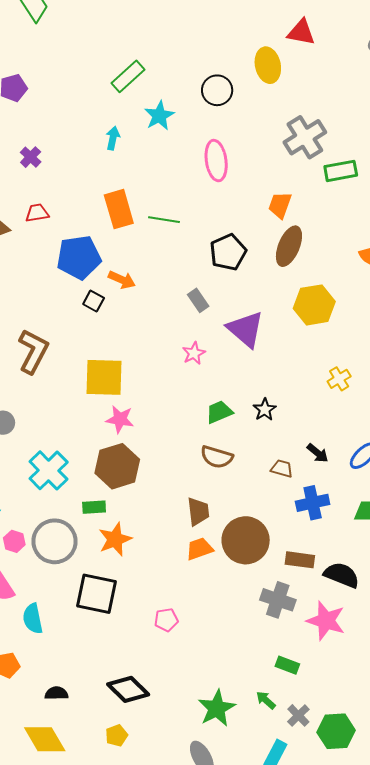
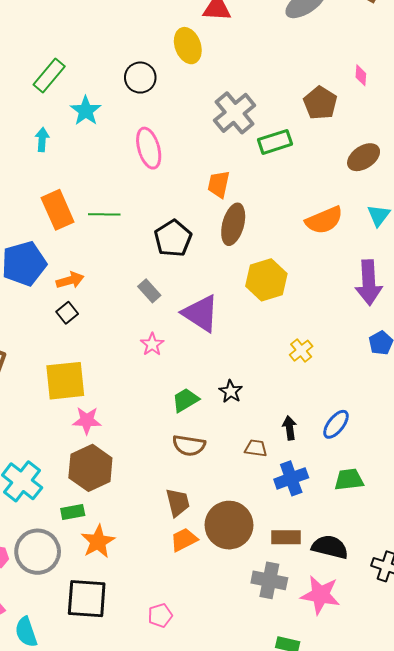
orange arrow: (122, 280) -> (70, 280), turned -32
black square: (94, 301) -> (67, 313), moved, turned 30
black arrow: (318, 453) -> (290, 428), turned -130

